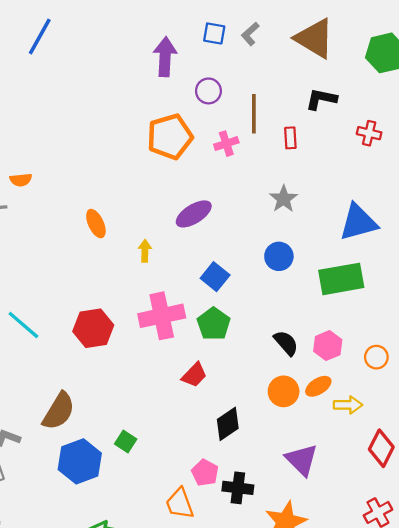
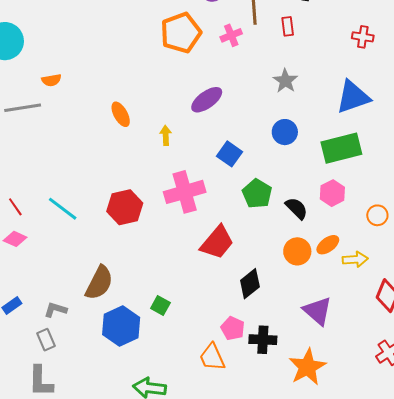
red cross: (369, 133) -> (363, 37), moved
green pentagon: (214, 324) -> (257, 194), moved
pink hexagon: (328, 346) -> (332, 193), moved
red trapezoid: (194, 375) -> (217, 242), size x1.5

